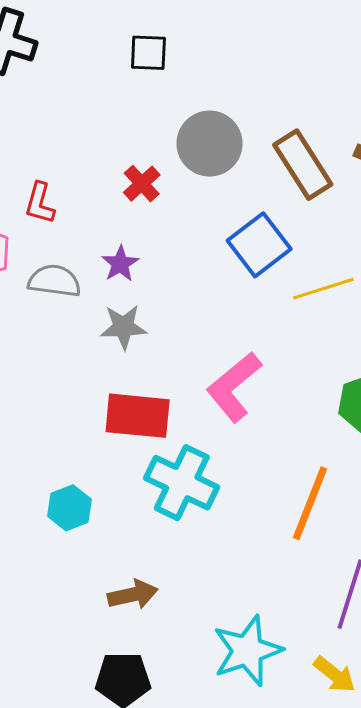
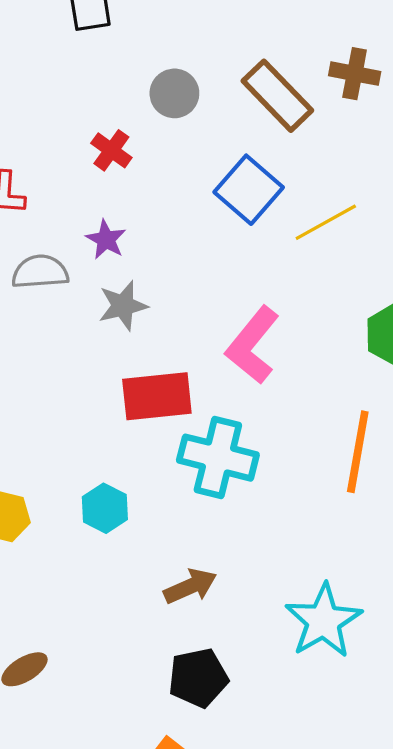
gray circle: (210, 144) -> (174, 93), size x0.7

